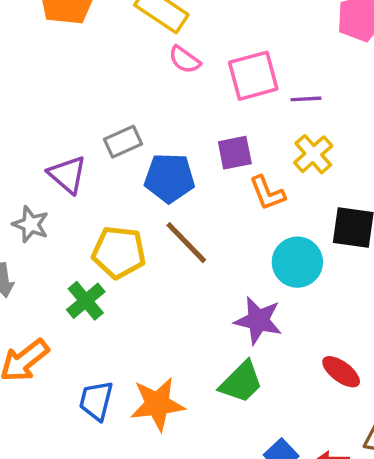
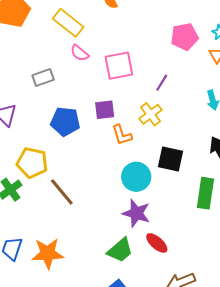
purple line: (306, 99) -> (162, 83), moved, turned -60
gray rectangle: (123, 142) -> (43, 77), moved
brown line: (186, 243) -> (62, 192), moved
purple star: (258, 320) -> (136, 213), moved
green trapezoid: (241, 382) -> (120, 250), moved

